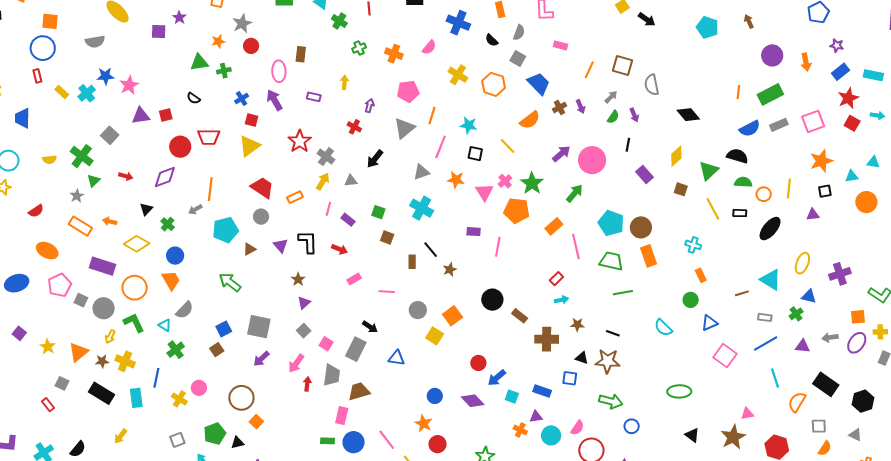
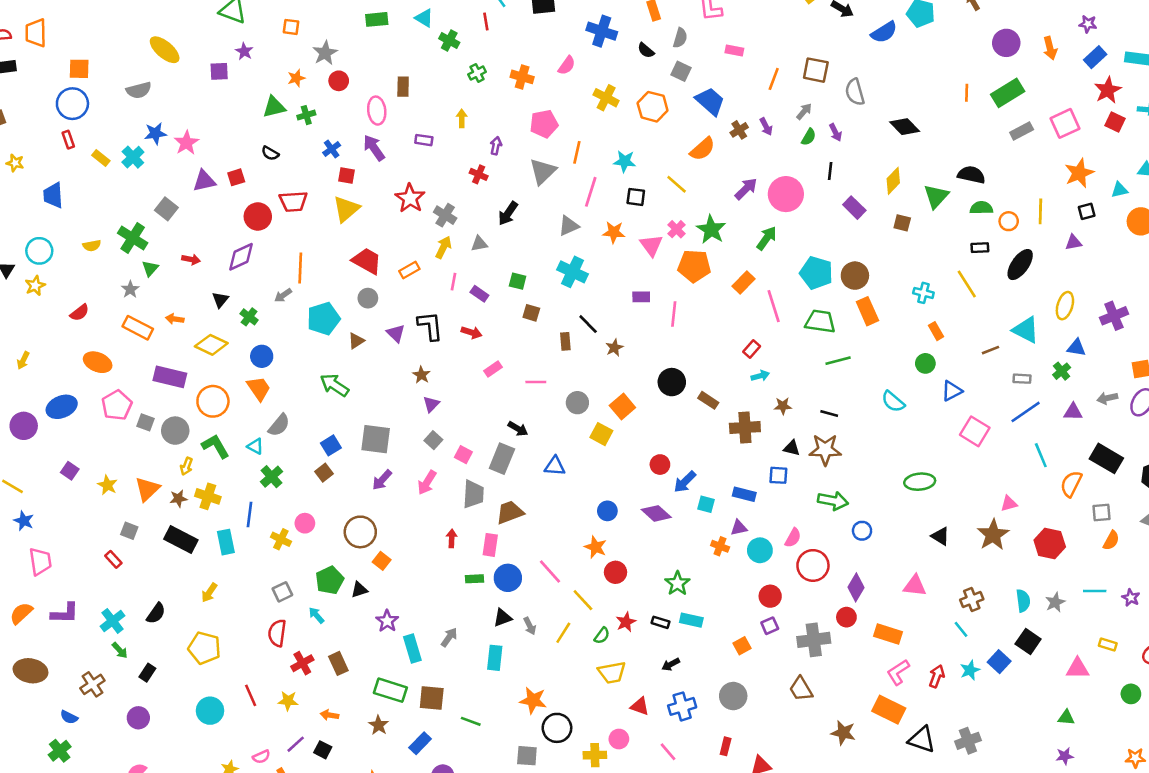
blue semicircle: (750, 128) -> (884, 32), moved
yellow line: (713, 209) -> (967, 284), moved
red arrow: (307, 384) -> (452, 538), moved

